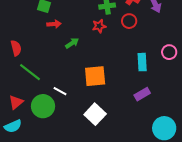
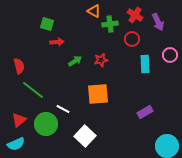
red star: (99, 26) -> (101, 60), moved
pink circle: (169, 52) -> (170, 55), moved
cyan rectangle: (142, 62) -> (145, 64), moved
white square: (95, 114) -> (85, 136), moved

